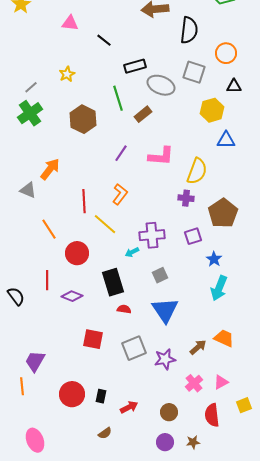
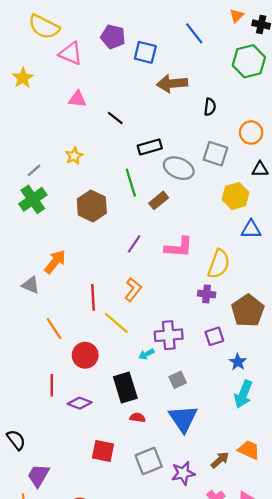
black semicircle: (189, 30) -> (210, 107), size x0.6
black semicircle: (16, 296) -> (16, 440), moved

